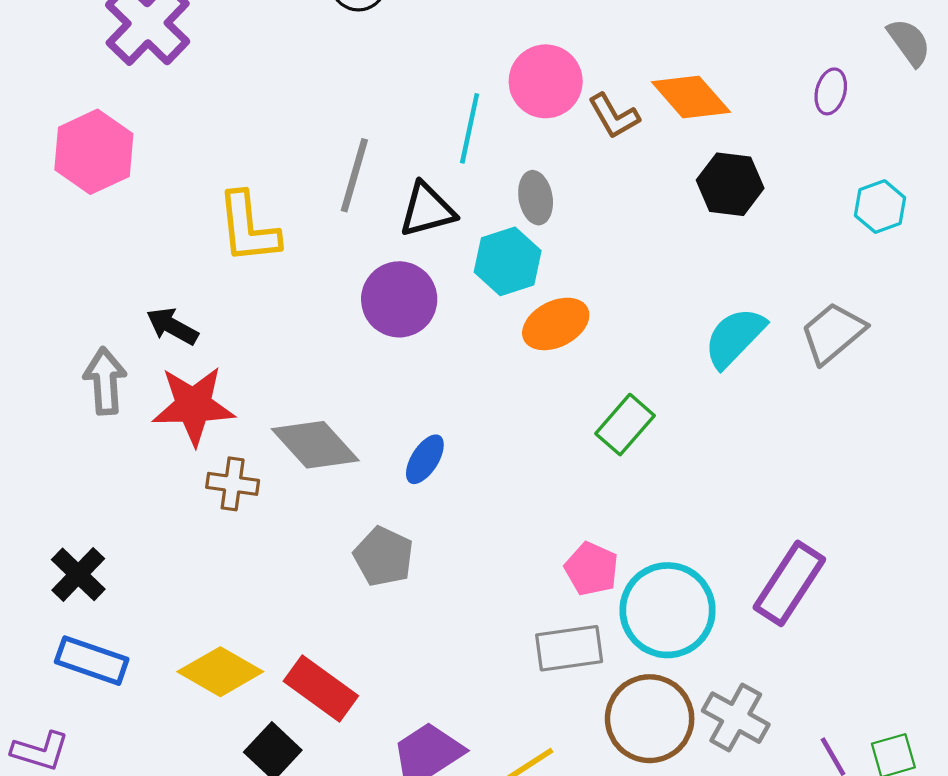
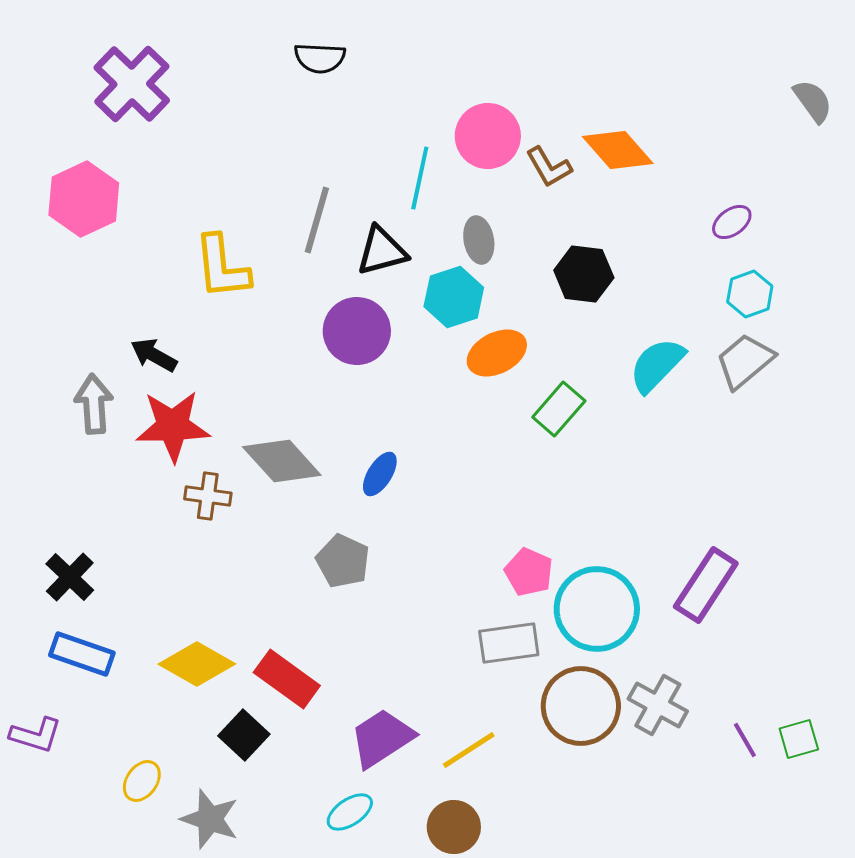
purple ellipse: (831, 91) -> (732, 222), moved, turned 39
black hexagon: (730, 184) -> (584, 274), moved
cyan hexagon: (880, 207) -> (750, 294), moved
green rectangle: (625, 425) -> (559, 409), moved

